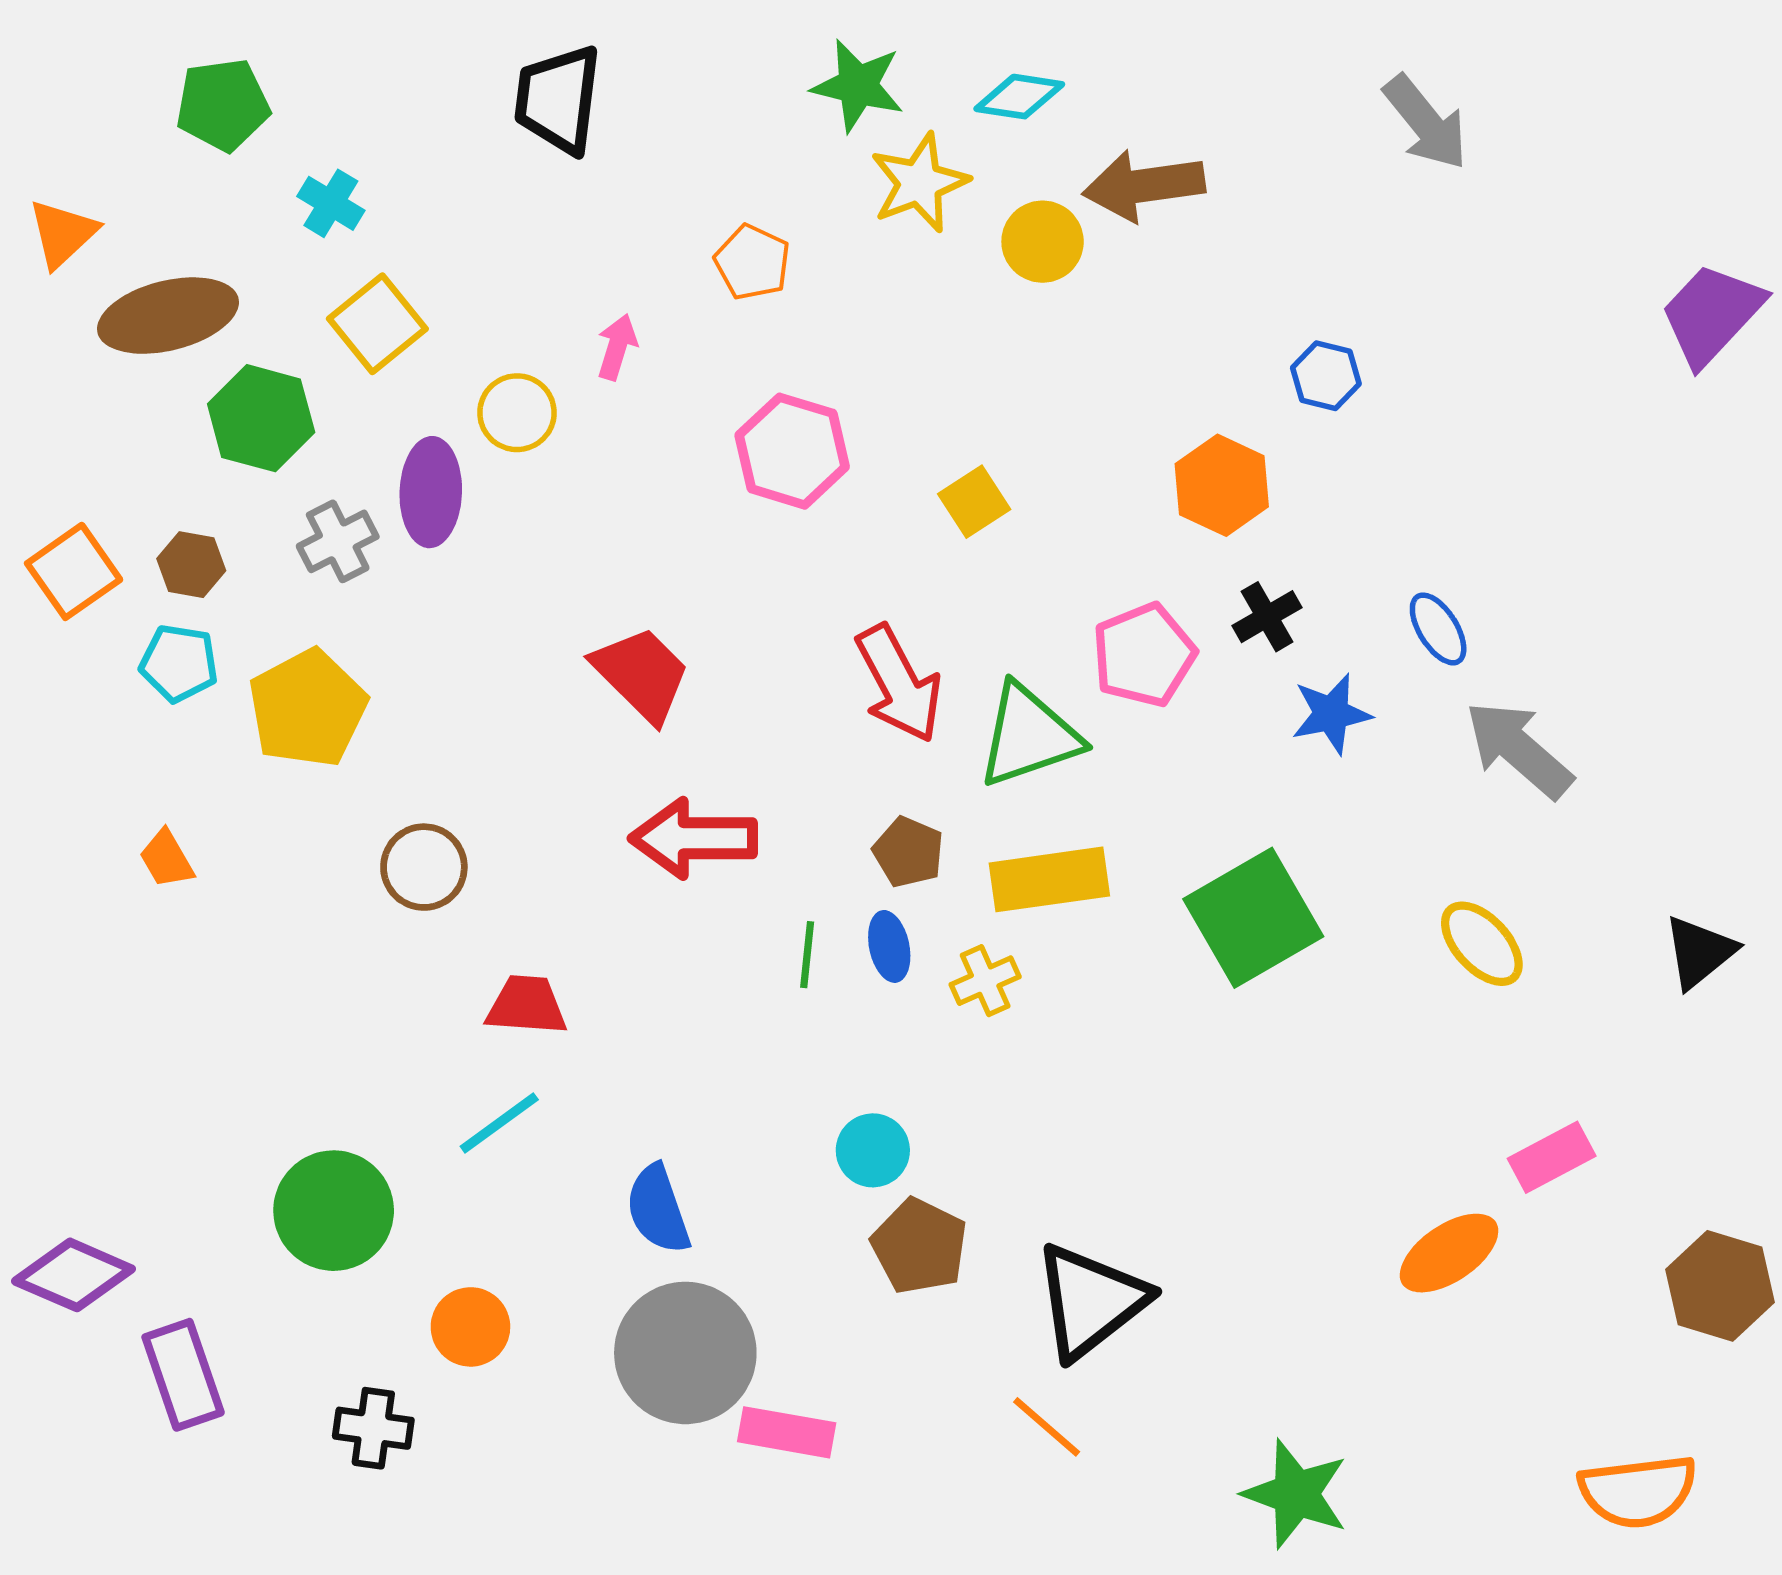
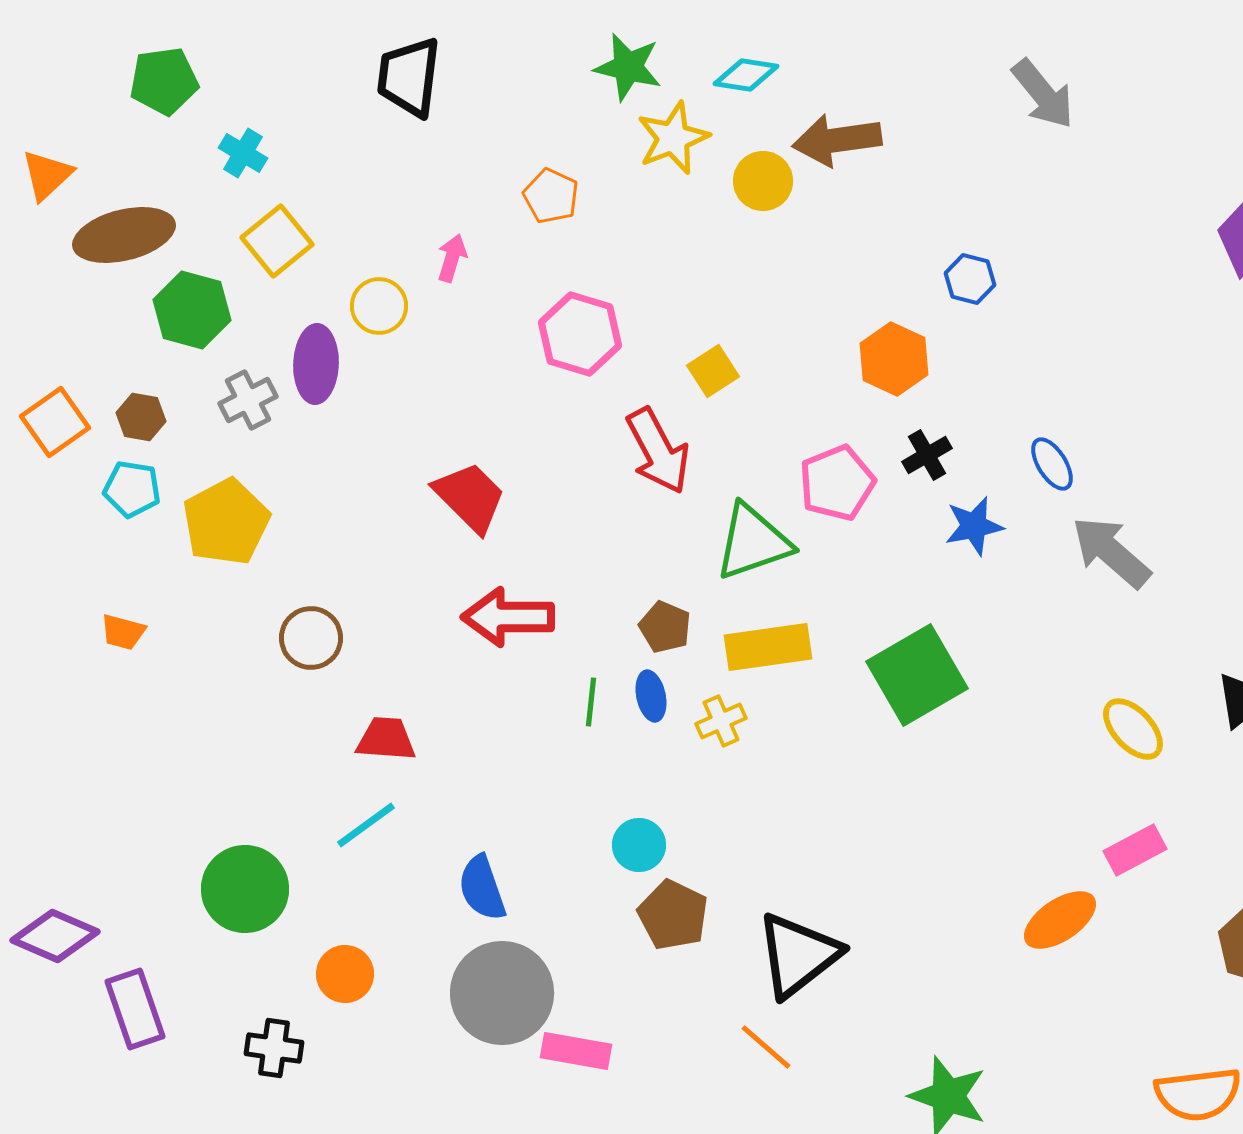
red arrow: (899, 684) -> (658, 451), moved
orange trapezoid: (167, 859) -> (123, 632), turned -45
yellow ellipse: (1482, 944) -> (1133, 729), moved

